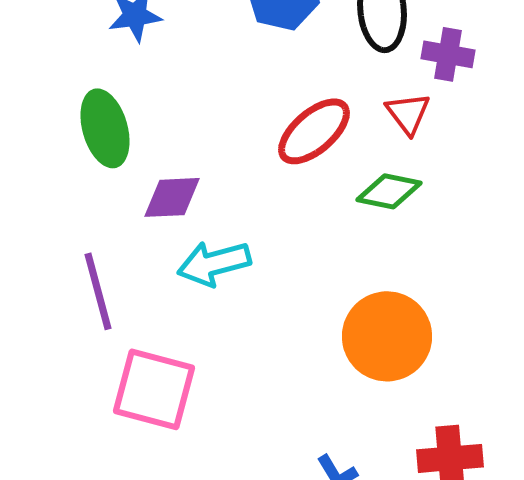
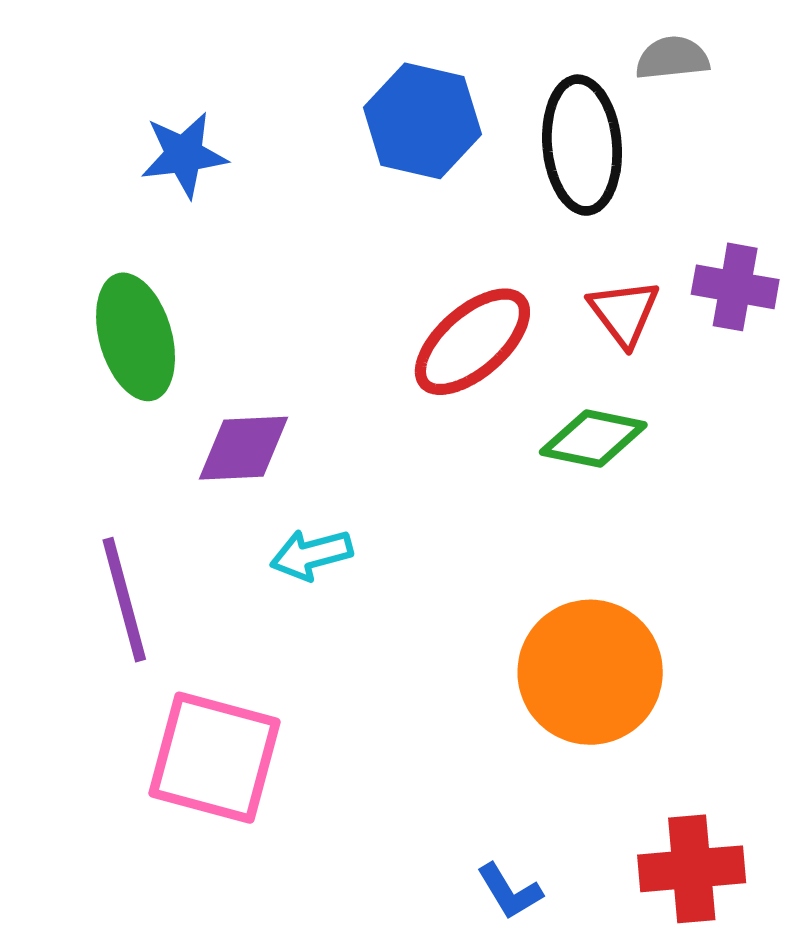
purple cross: (448, 54) -> (735, 287), moved
cyan arrow: (214, 263) -> (311, 555), size x0.7

